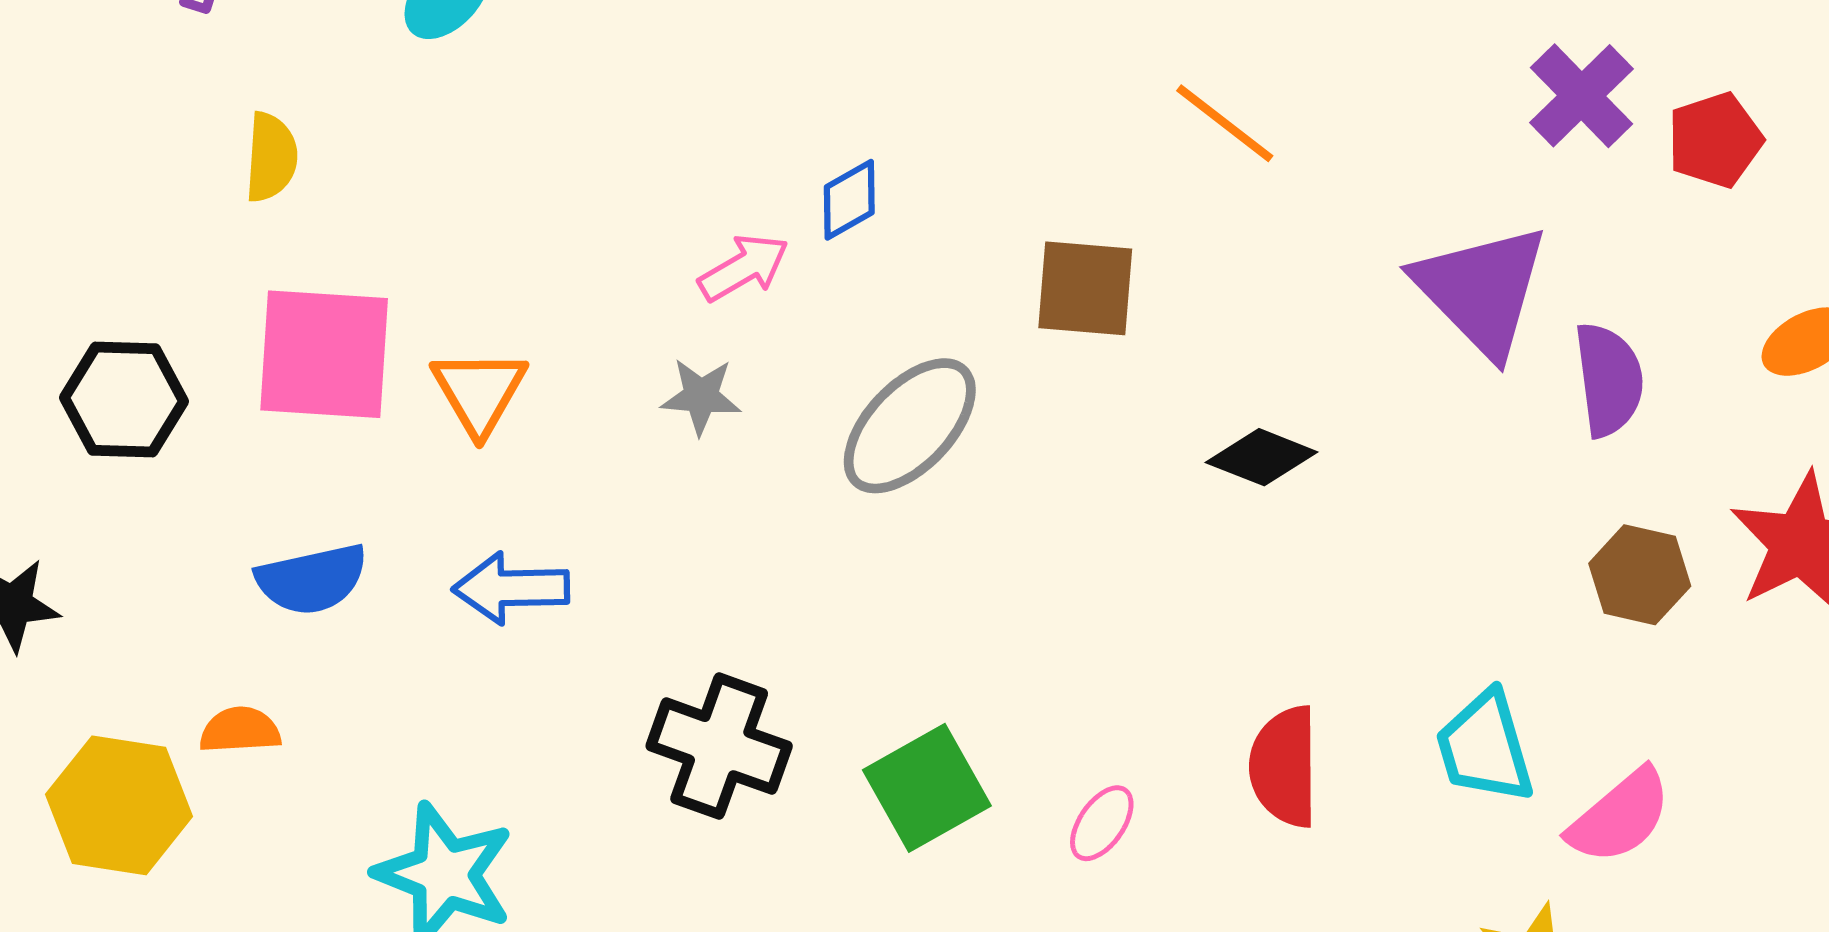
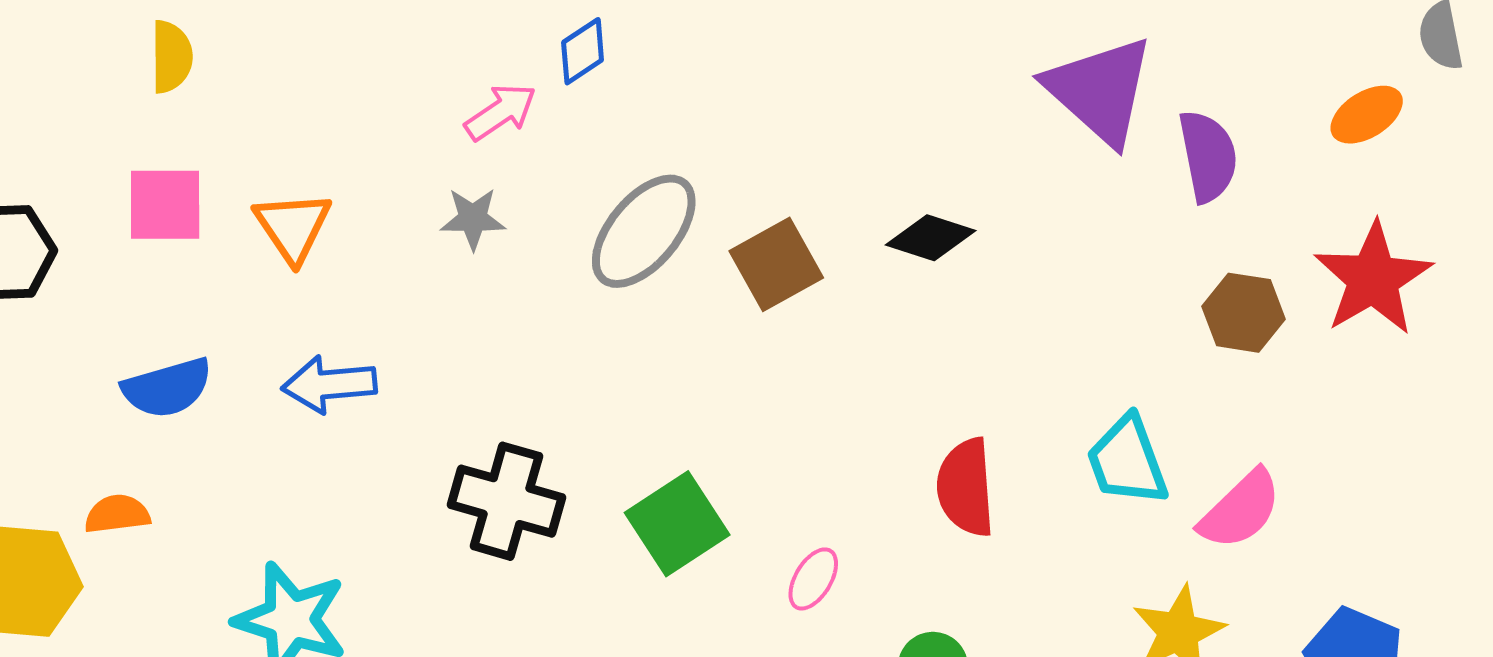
yellow semicircle: (271, 157) -> (171, 57), moved
brown square: (1085, 288) -> (776, 264), moved, turned -30
pink square: (324, 354) -> (165, 205), size x0.7
pink ellipse: (1102, 823) -> (813, 579), moved

